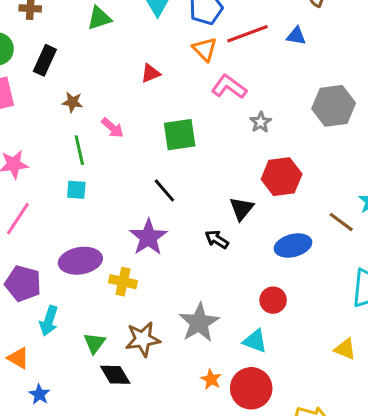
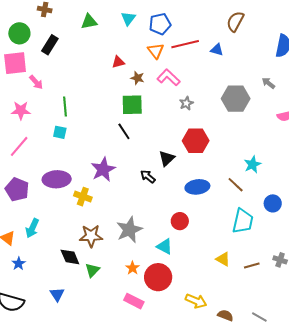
brown star: (72, 102) -> (137, 78), moved
pink arrow: (112, 128) -> (36, 82), moved
black line: (164, 190) -> (124, 131), moved
brown line: (341, 222) -> (236, 185), moved
cyan arrow: (49, 321) -> (32, 228), moved
green triangle: (94, 343) -> (92, 270), moved

